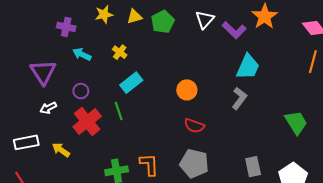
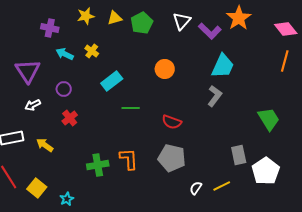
yellow cross: (120, 52) -> (92, 51), moved
orange circle: (187, 90) -> (165, 69), moved
green line: (119, 111) -> (131, 108), moved, turned -72
red cross: (87, 121) -> (70, 118), size x0.6
gray rectangle: (253, 167) -> (239, 155), moved

